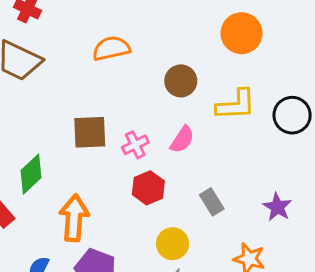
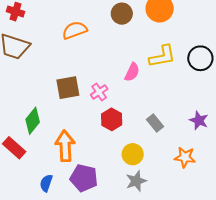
brown circle: (181, 81) -> (122, 14), moved
pink semicircle: (182, 140) -> (132, 72), moved

